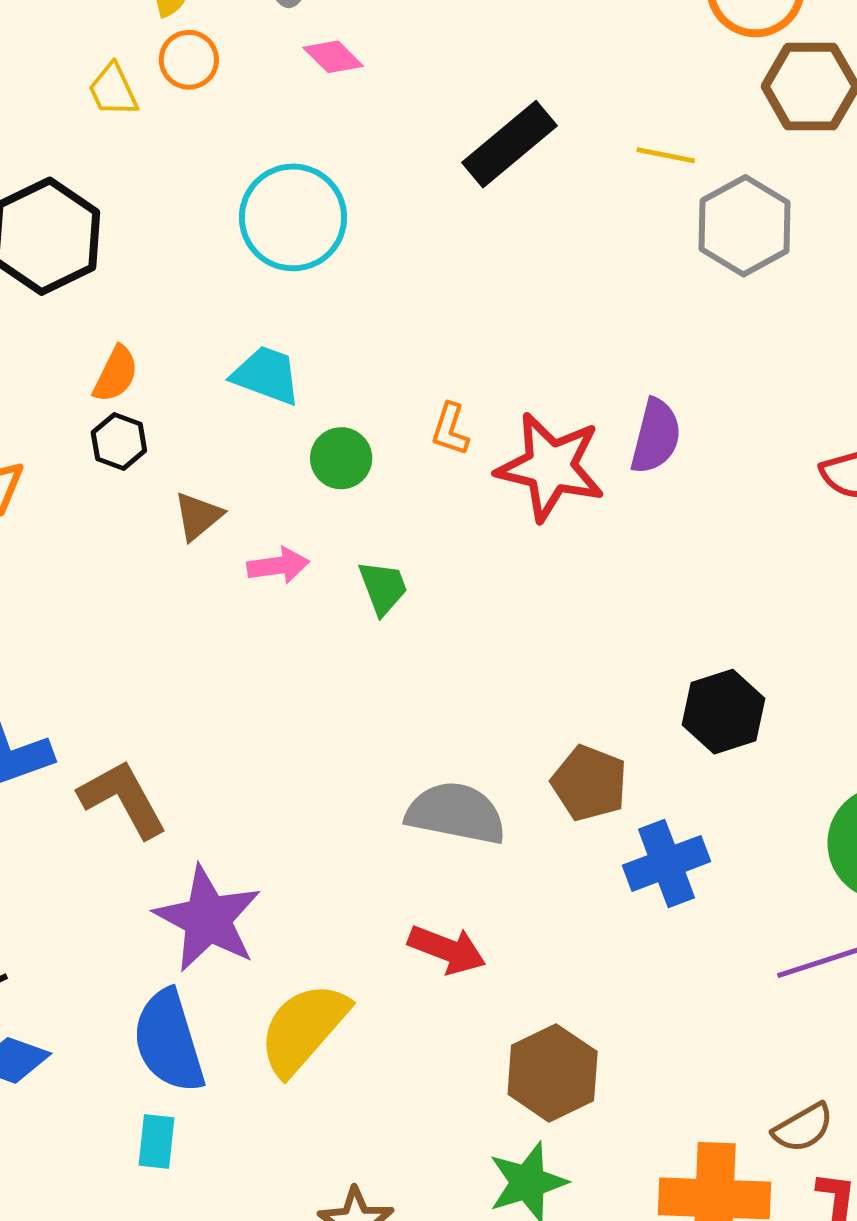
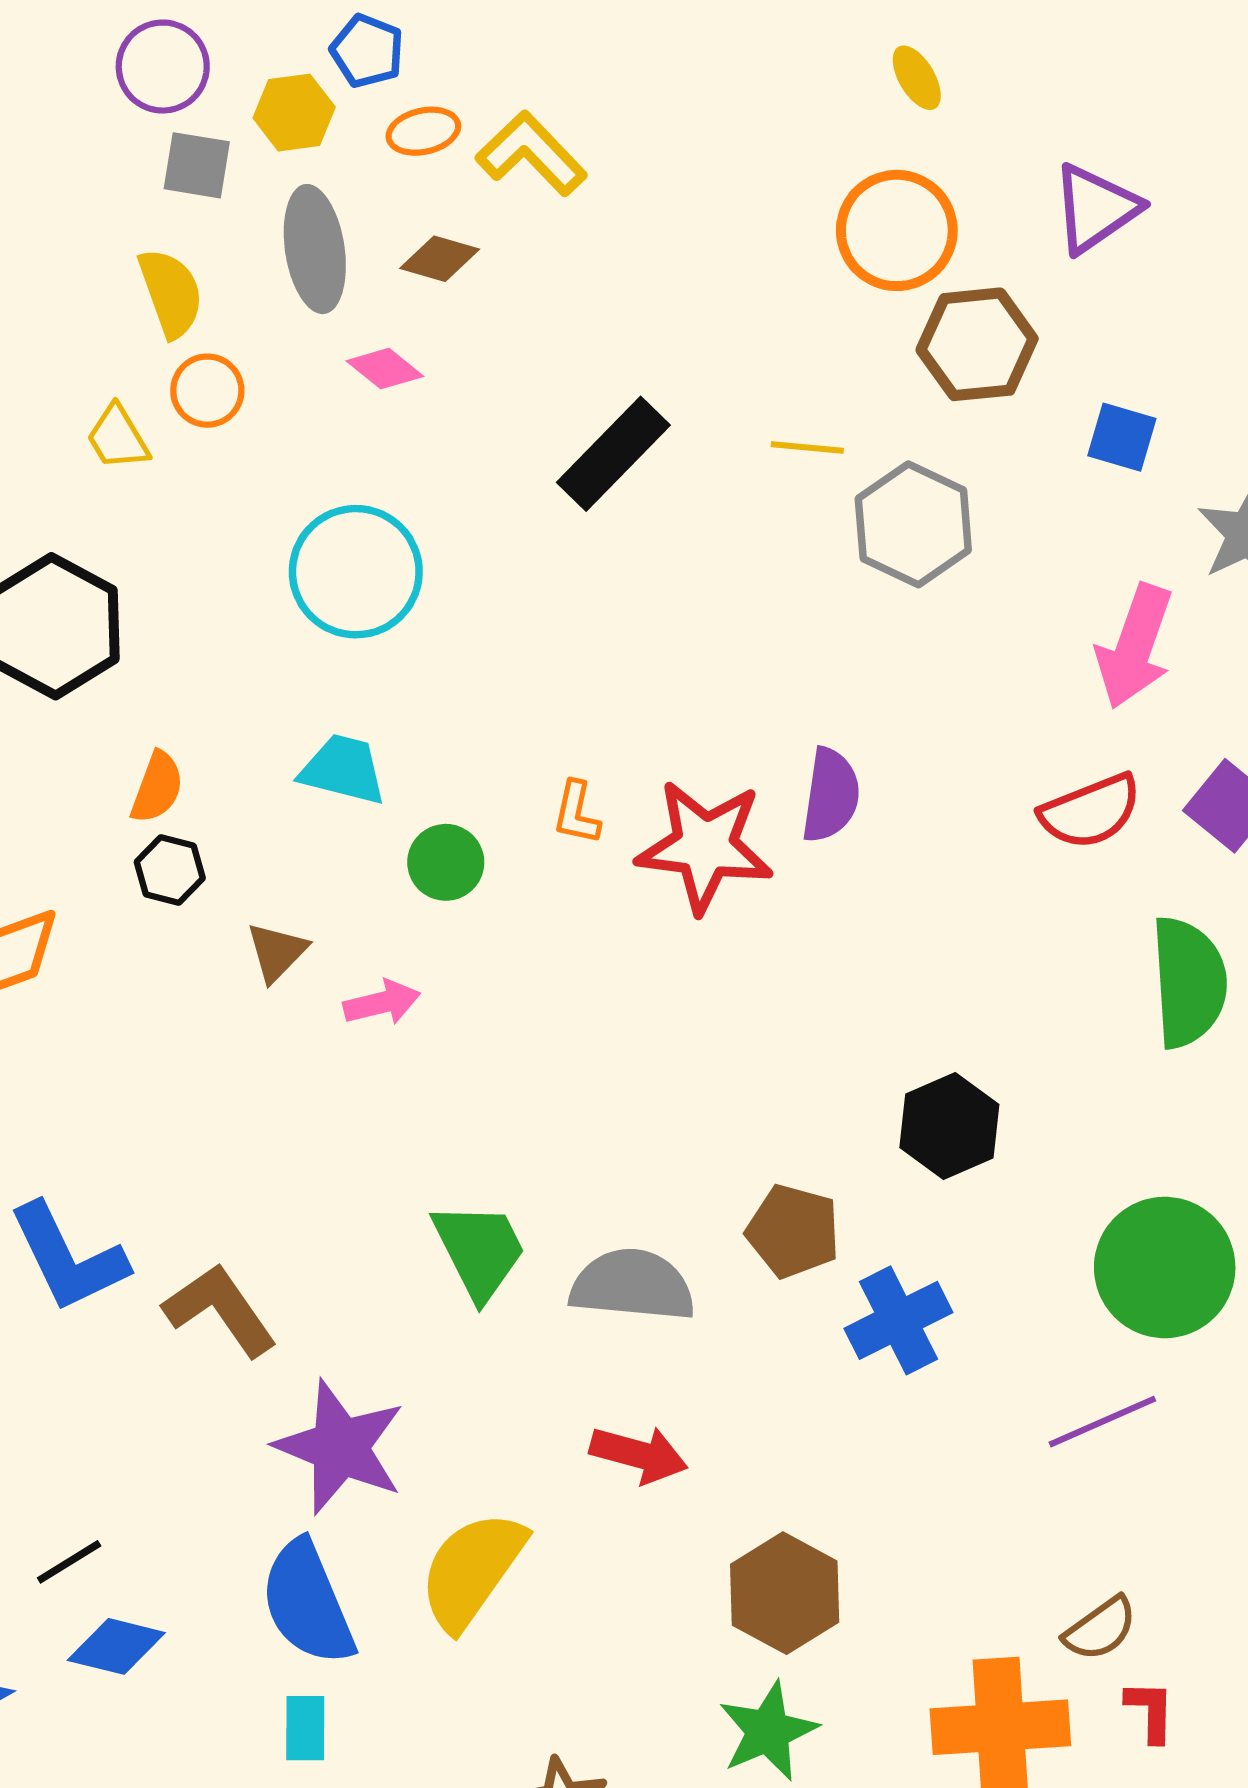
green trapezoid: (383, 588) -> (479, 1250), moved, size x1.5

